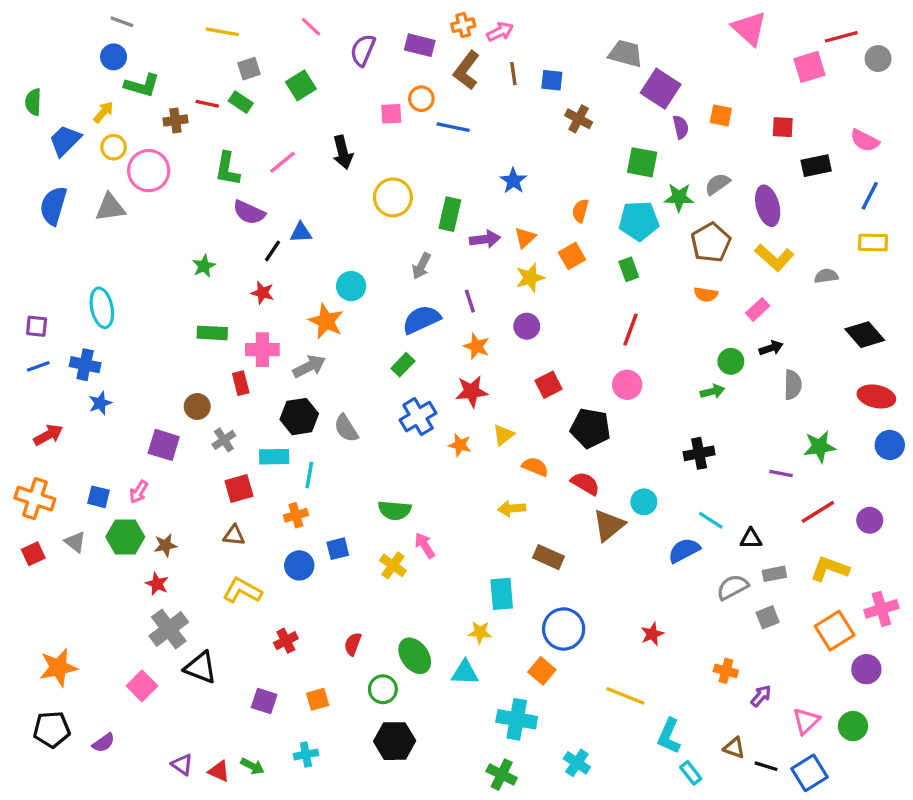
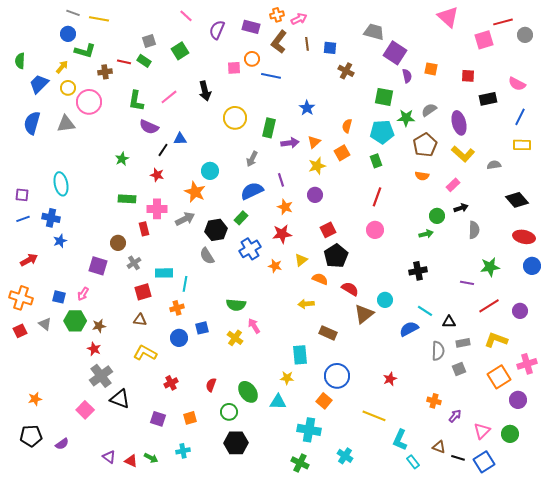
yellow line: (222, 32) -> (99, 19), moved
black hexagon: (299, 417) -> (216, 230), moved
black pentagon: (590, 428) -> (336, 256), moved, turned 30
gray semicircle: (733, 587) -> (438, 351), turned 120
orange star: (58, 667) -> (35, 399), size x0.6

